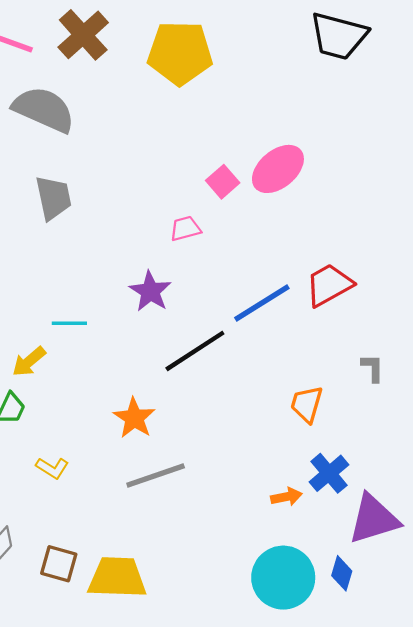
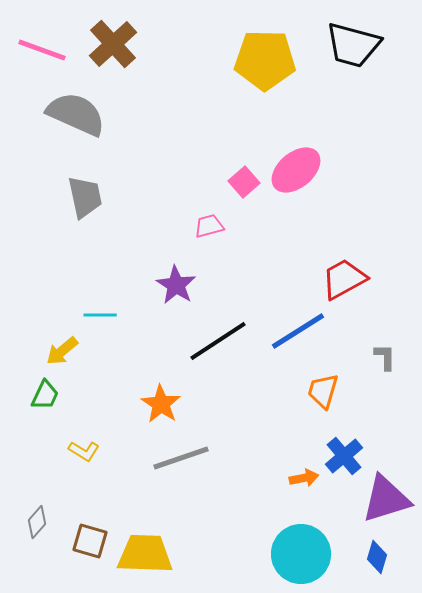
yellow pentagon: (180, 53) -> (265, 60), moved
blue line: (262, 303) -> (298, 331), moved
blue diamond: (342, 573) -> (377, 557), moved

